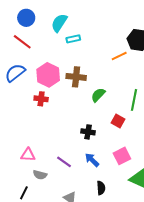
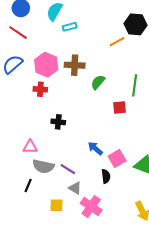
red square: (118, 121) -> (120, 108), turned -32
black cross: (88, 132) -> (58, 122), moved
pink square: (122, 156) -> (117, 158), moved
purple line: (64, 162) -> (68, 169), moved
gray semicircle: (40, 175) -> (43, 166), size x1.5

